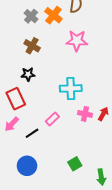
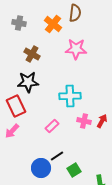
gray cross: (31, 16) -> (19, 23), moved, turned -32
black star: (28, 74) -> (28, 82), size x1.5
black line: (32, 133) -> (57, 156), moved
blue circle: (27, 166) -> (41, 168), moved

